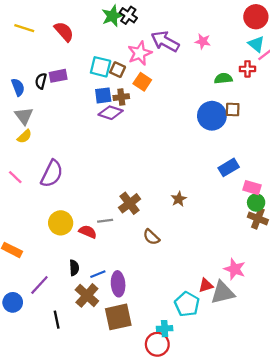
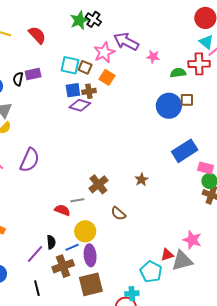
pink star: (203, 41) -> (153, 57), moved
red cross: (248, 69) -> (199, 64), size x1.5
blue rectangle: (229, 167) -> (185, 151), size x1.4
yellow circle: (61, 223) -> (85, 231), moved
purple line: (39, 285) -> (35, 254), moved
brown cross: (87, 295) -> (63, 266), turned 30

